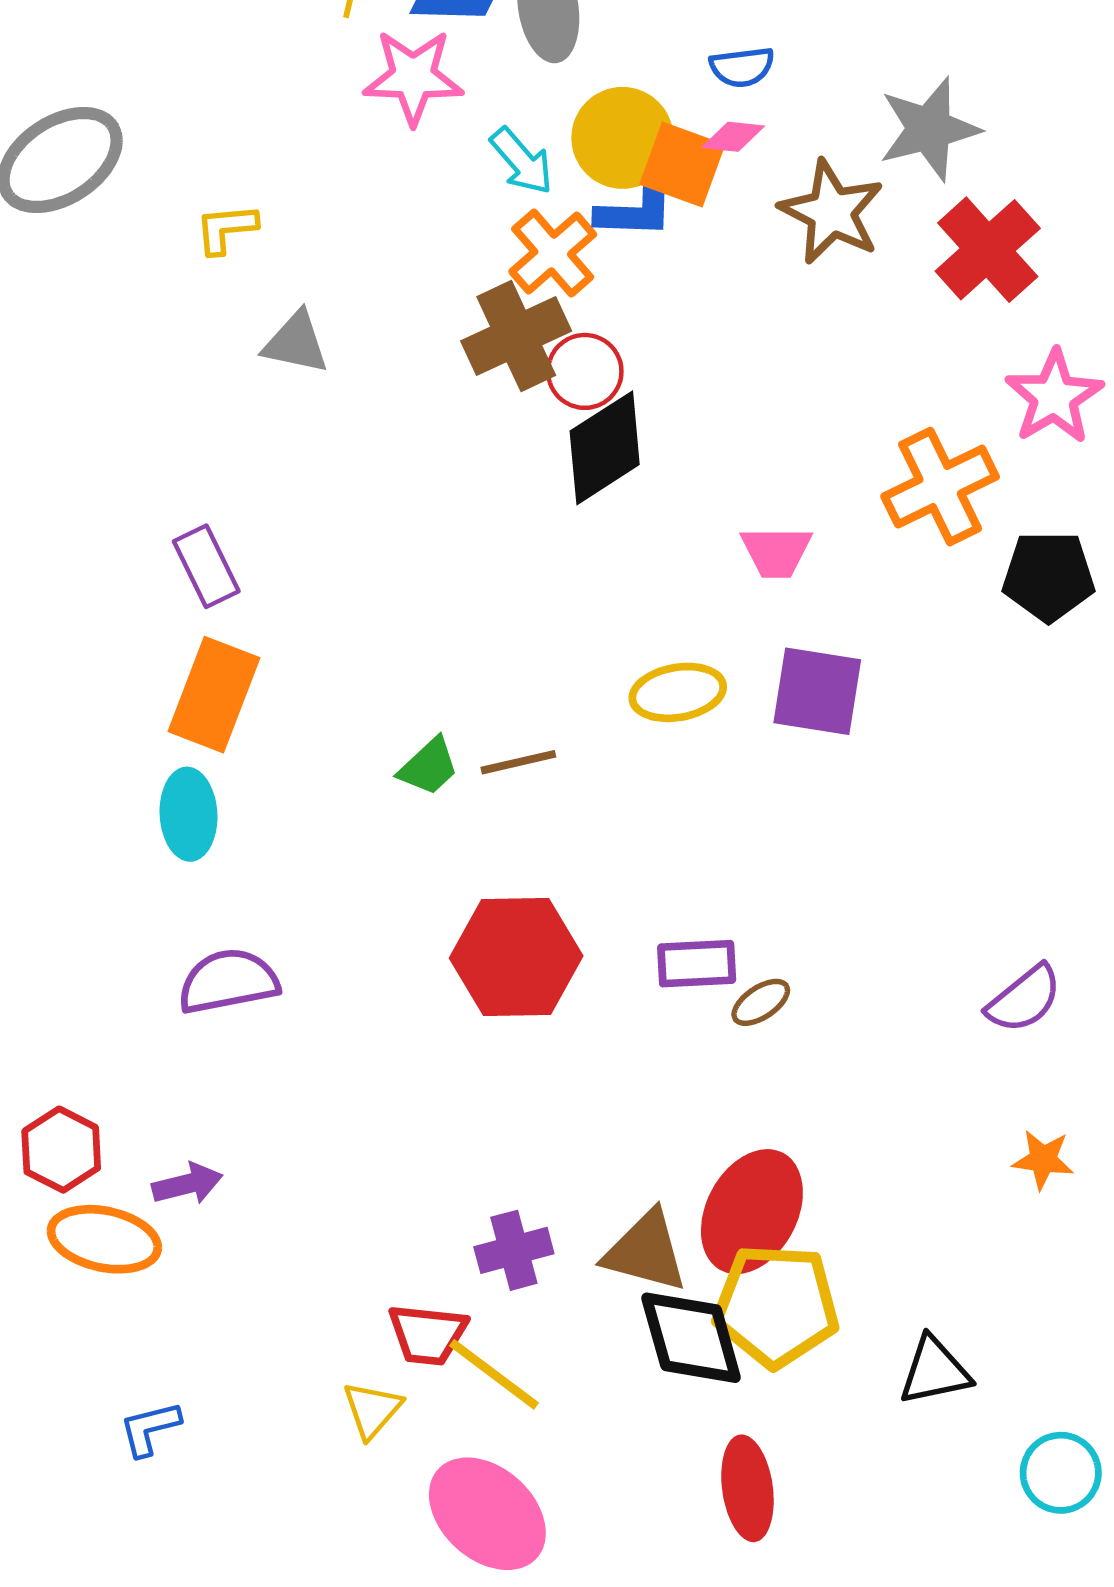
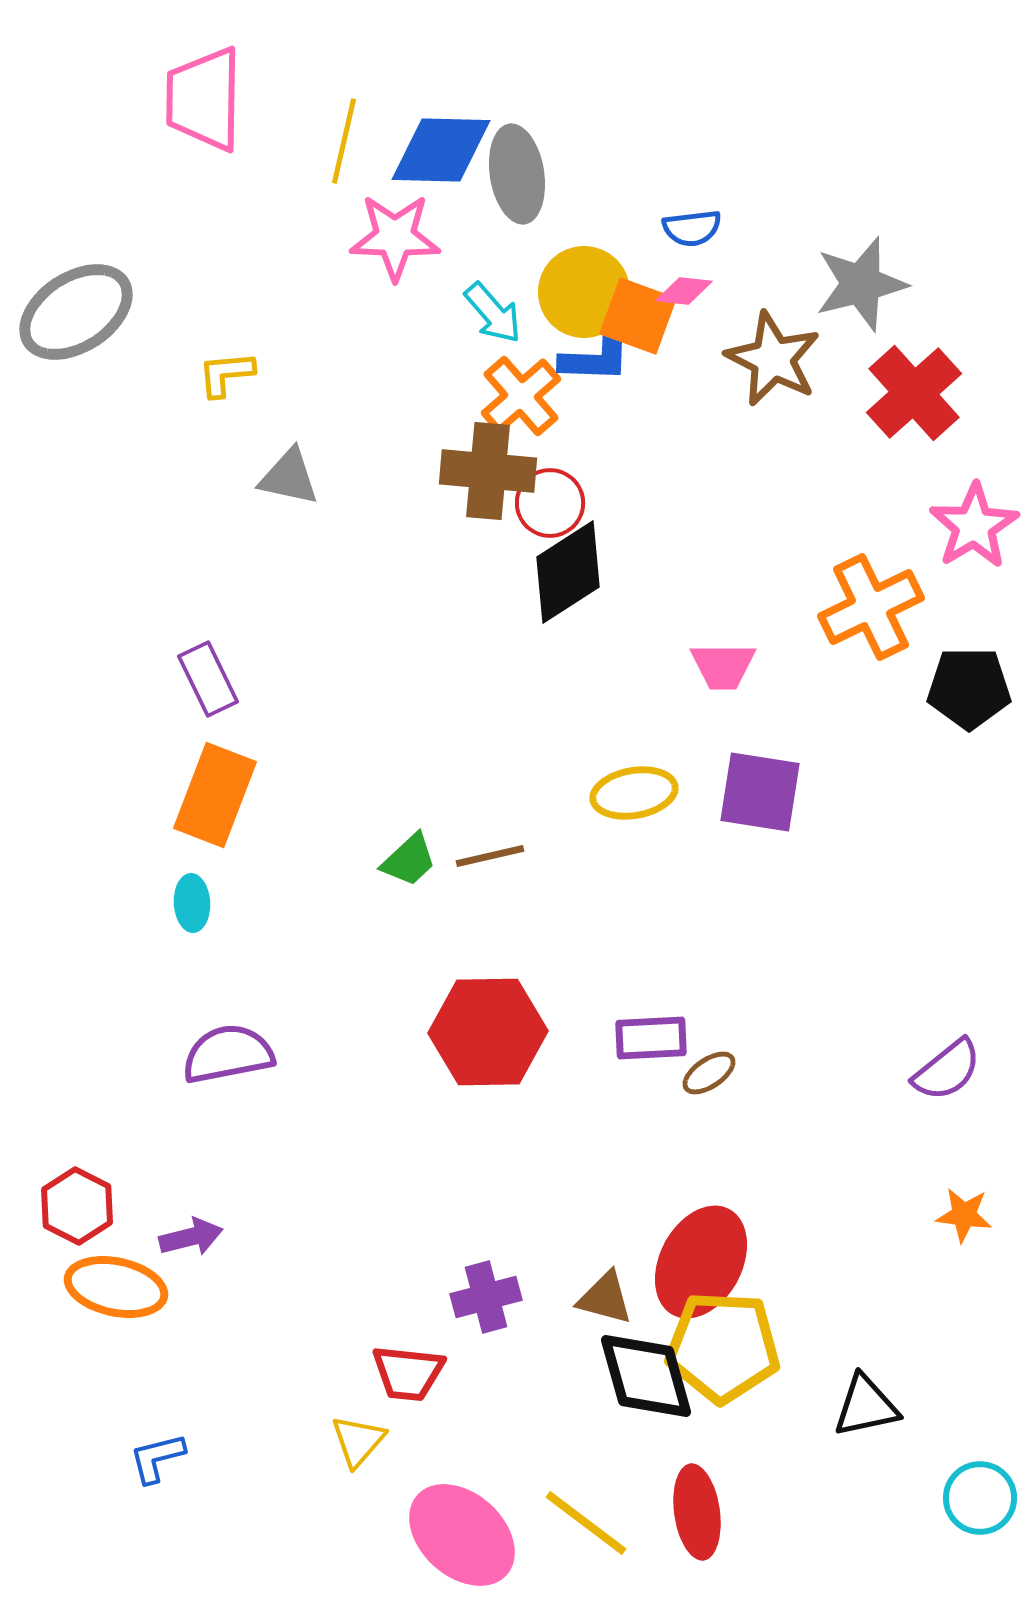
brown cross: (516, 336) -> (488, 471), turned 30
cyan ellipse: (189, 814) -> (192, 903), size x0.7
brown triangle: (646, 1251) -> (605, 1298), size x0.7
yellow line: (494, 1374) -> (586, 1523), moved

